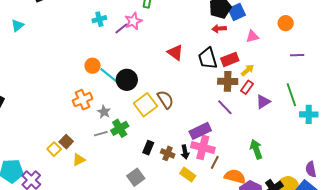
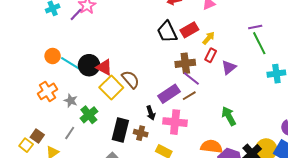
red triangle: (175, 53) -> (104, 67), moved
purple line: (297, 55) -> (255, 27), moved
brown cross: (228, 81) -> (185, 63), moved
green line: (291, 95) -> (259, 43), moved
purple rectangle: (200, 131) -> (169, 94), moved
gray line: (101, 134) -> (70, 133), moved, turned -32
black rectangle: (148, 148) -> (120, 130), size x1.6
black arrow: (185, 152) -> (151, 113), moved
brown line: (215, 162) -> (189, 96), moved, turned 40

